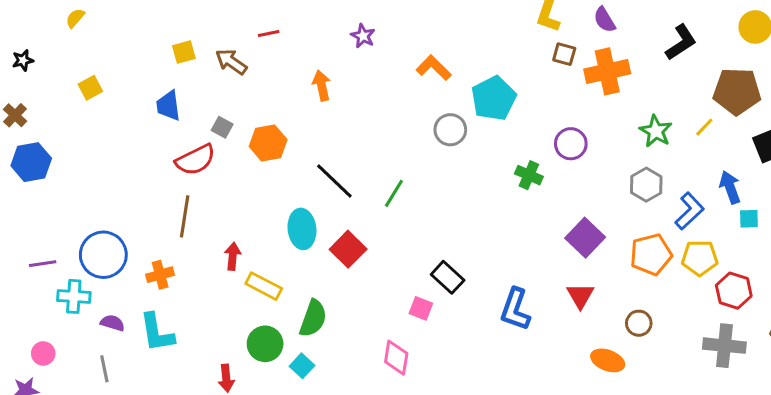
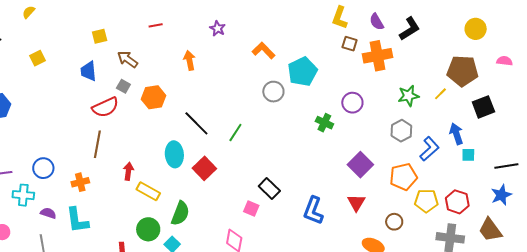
black L-shape: (681, 42) -> (410, 29), moved
brown arrow: (231, 62) -> (128, 59), moved
green star: (656, 131) -> (408, 96), turned 30
blue circle: (103, 255) -> (43, 168), size x0.7
yellow pentagon: (700, 258) -> (426, 201), moved

